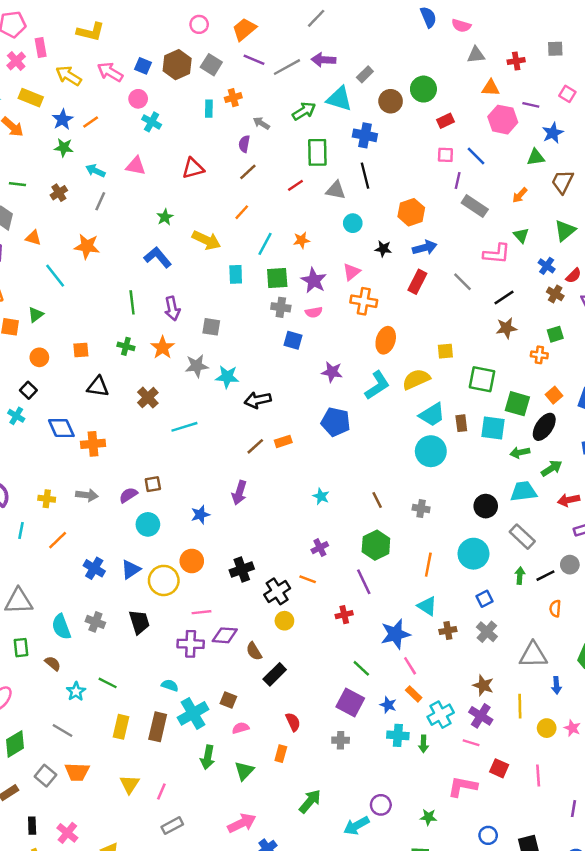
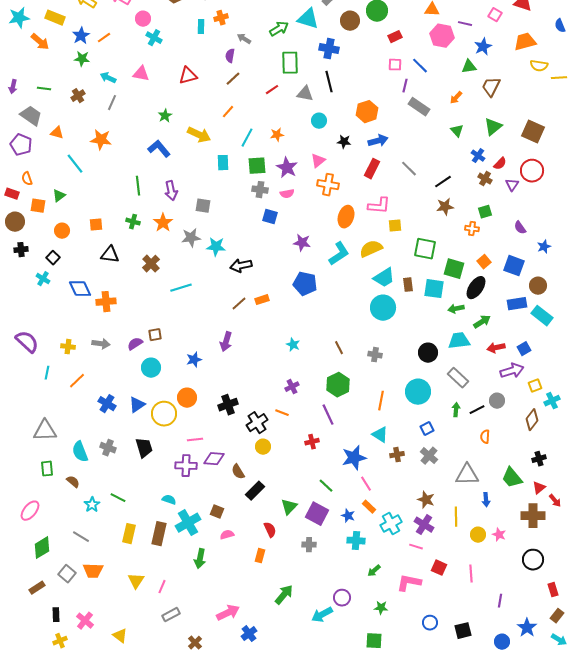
pink L-shape: (497, 254) -> (379, 206), moved
green arrow: (423, 744) -> (374, 571), moved, turned 48
green triangle: (244, 771) -> (289, 507), moved

